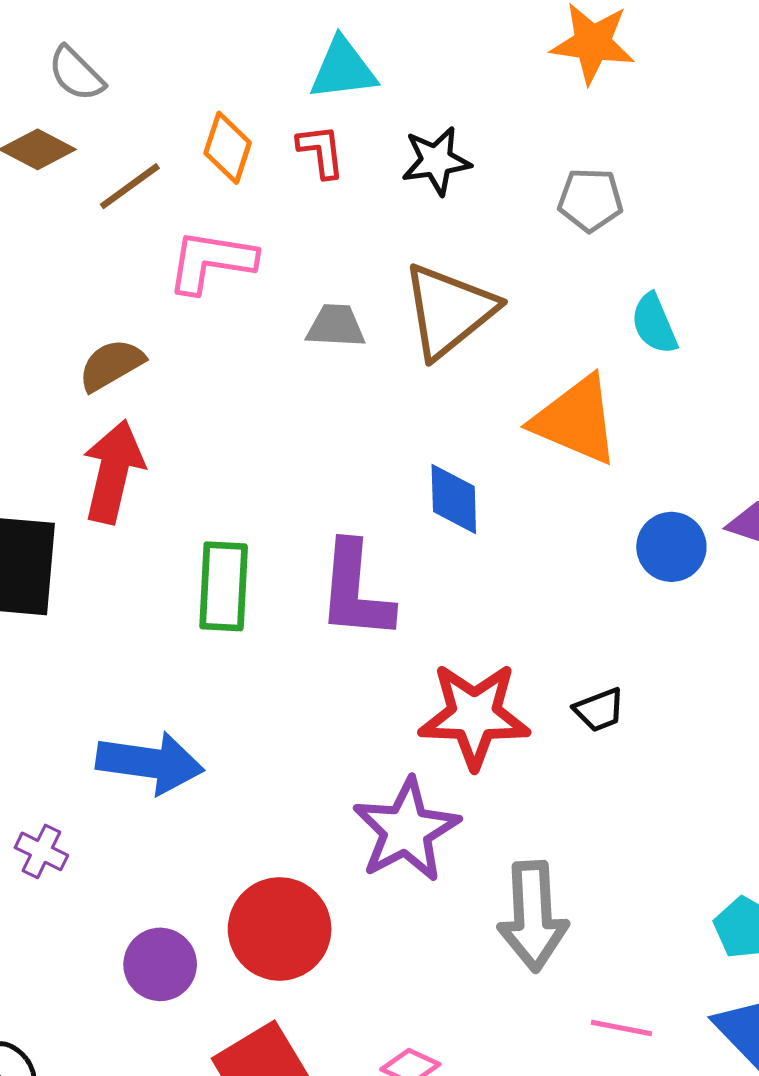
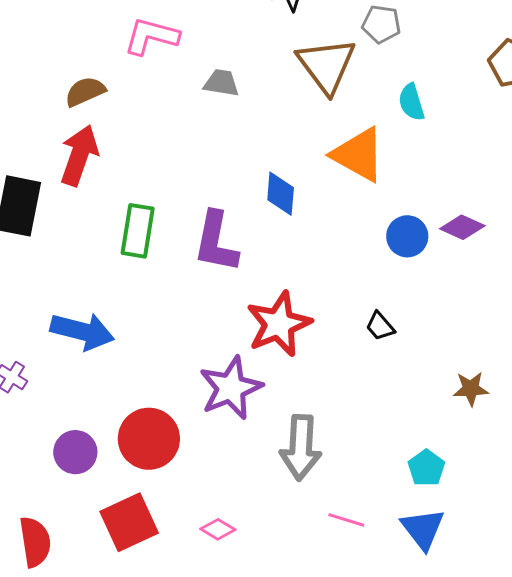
brown triangle: (449, 311) -> (326, 65), moved, turned -34
black trapezoid: (599, 710) -> (380, 326), moved, turned 64
red star: (474, 715) -> (279, 324), turned -30

